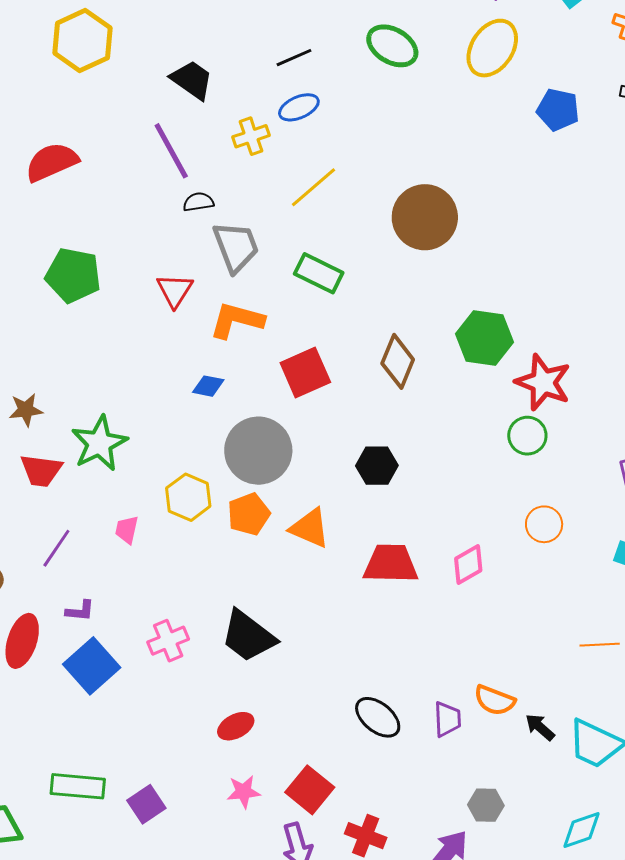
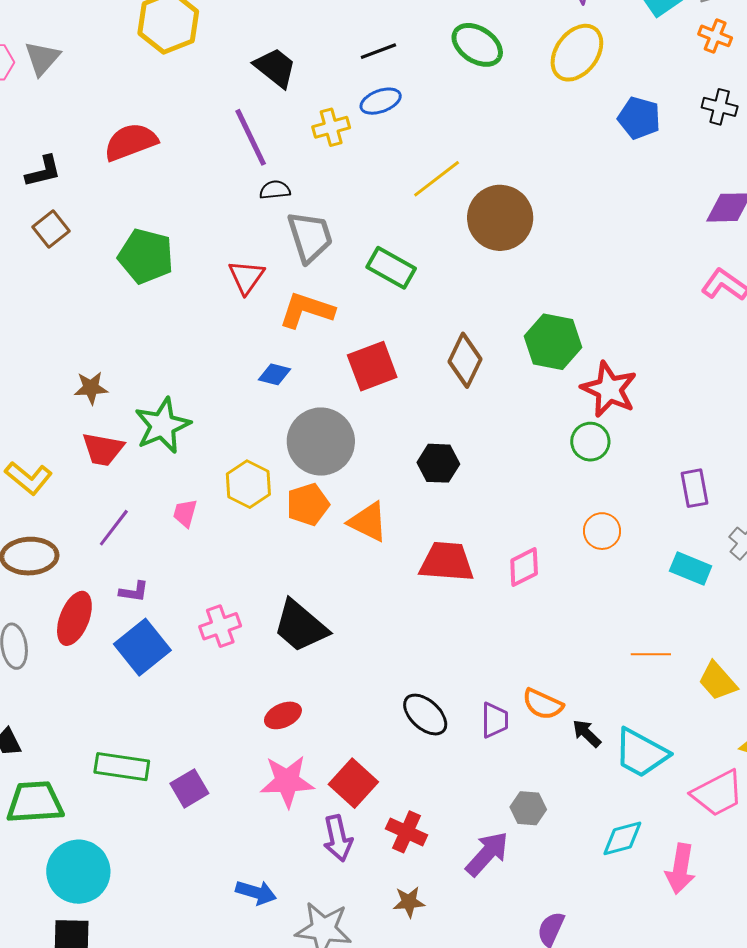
yellow line: (313, 187) -> (437, 179), moved
pink star: (244, 792) -> (287, 781), size x1.6

